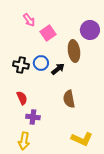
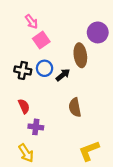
pink square: (48, 33) -> (41, 40), moved
yellow L-shape: (82, 139) -> (89, 151), turned 135
yellow arrow: (24, 141) -> (26, 153), turned -42

